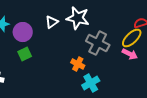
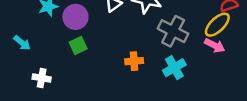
orange cross: (78, 64) -> (134, 61), moved, turned -32
cyan cross: (91, 83) -> (174, 68), moved

